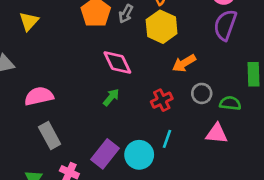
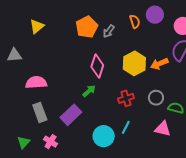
yellow hexagon: (162, 27) -> (134, 63), moved
pink diamond: (117, 63) -> (97, 66), turned 35
orange arrow: (184, 63) -> (159, 64), moved
purple rectangle: (105, 154) -> (71, 115), moved

